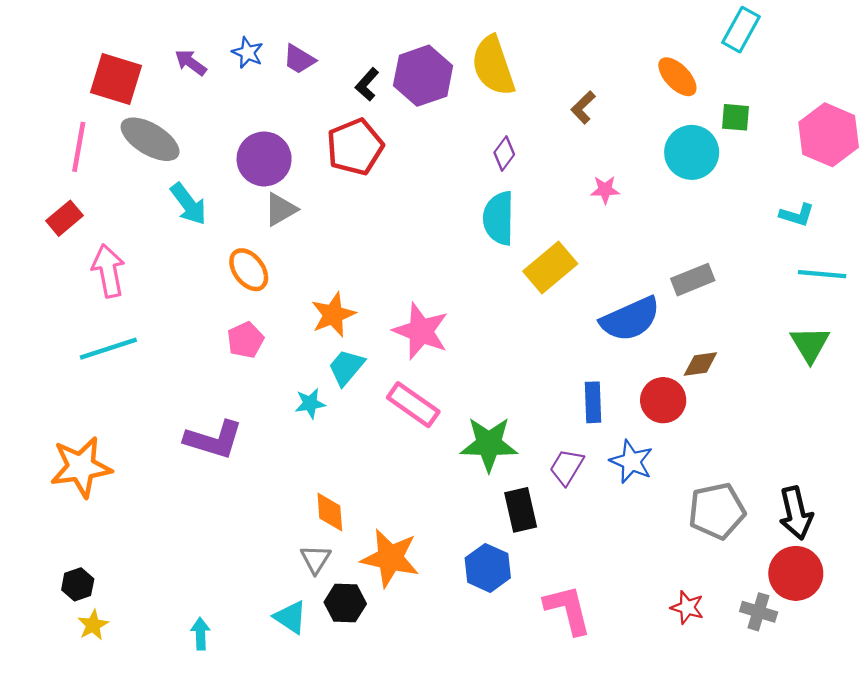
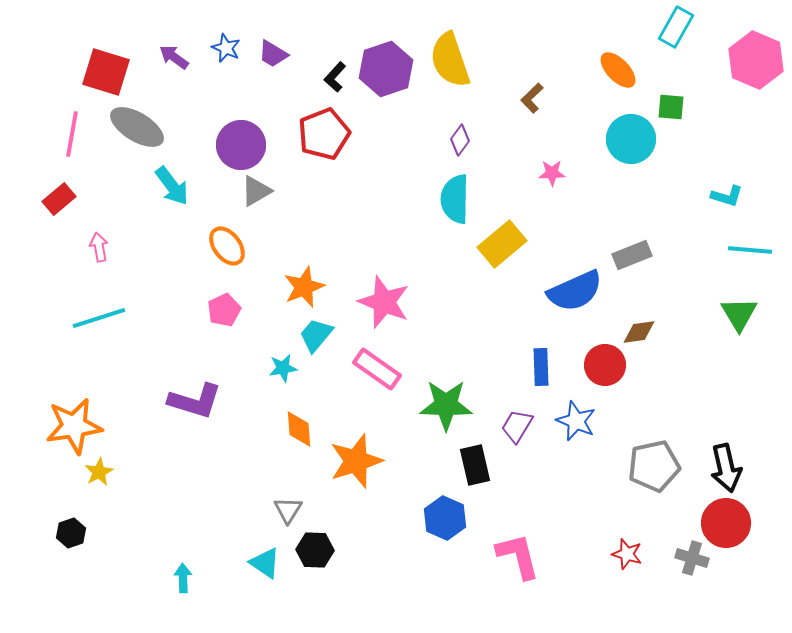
pink hexagon: (829, 135) -> (756, 60), moved
pink arrow: (108, 271) -> (99, 247), size x0.6
orange diamond: (330, 512) -> (299, 429), moved
orange star: (390, 558) -> (356, 461), moved, turned -30
yellow star: (93, 625) -> (99, 472), moved

